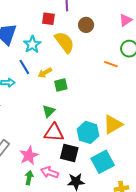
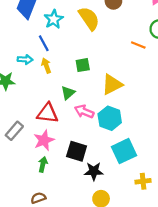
yellow arrow: (45, 73) -> (46, 66), moved, turned 96
yellow triangle: (113, 124) -> (112, 84), moved
red triangle: (54, 133) -> (48, 113), moved
black square: (69, 153) -> (77, 151), moved
pink arrow: (50, 172) -> (84, 112), moved

